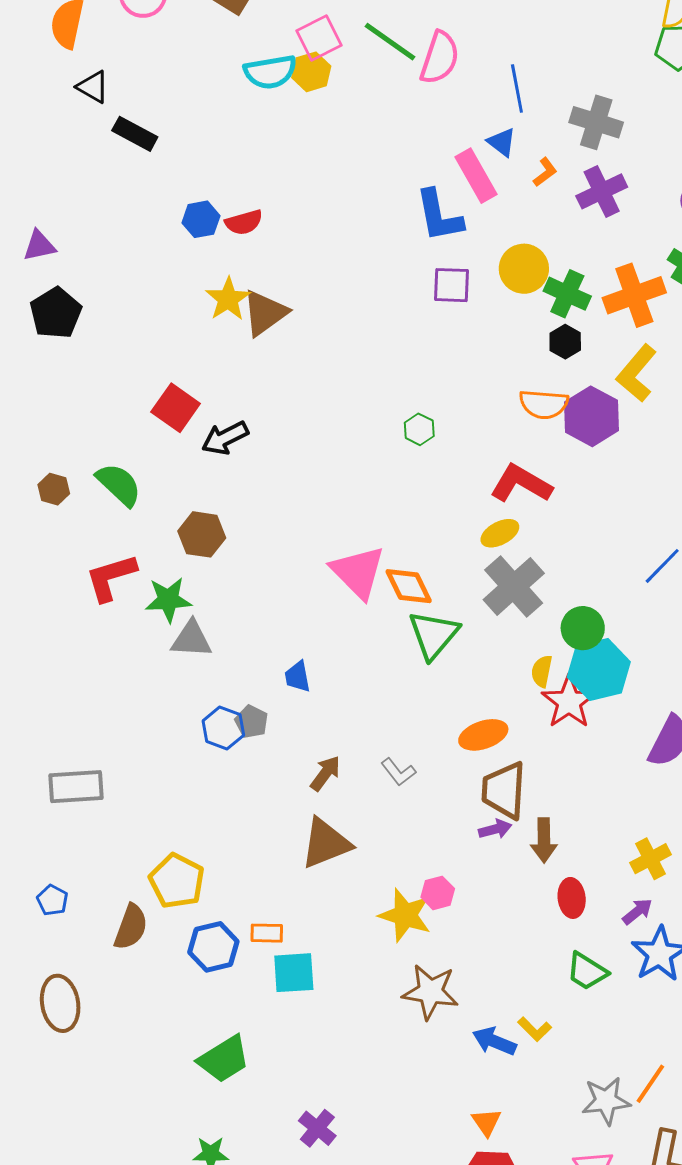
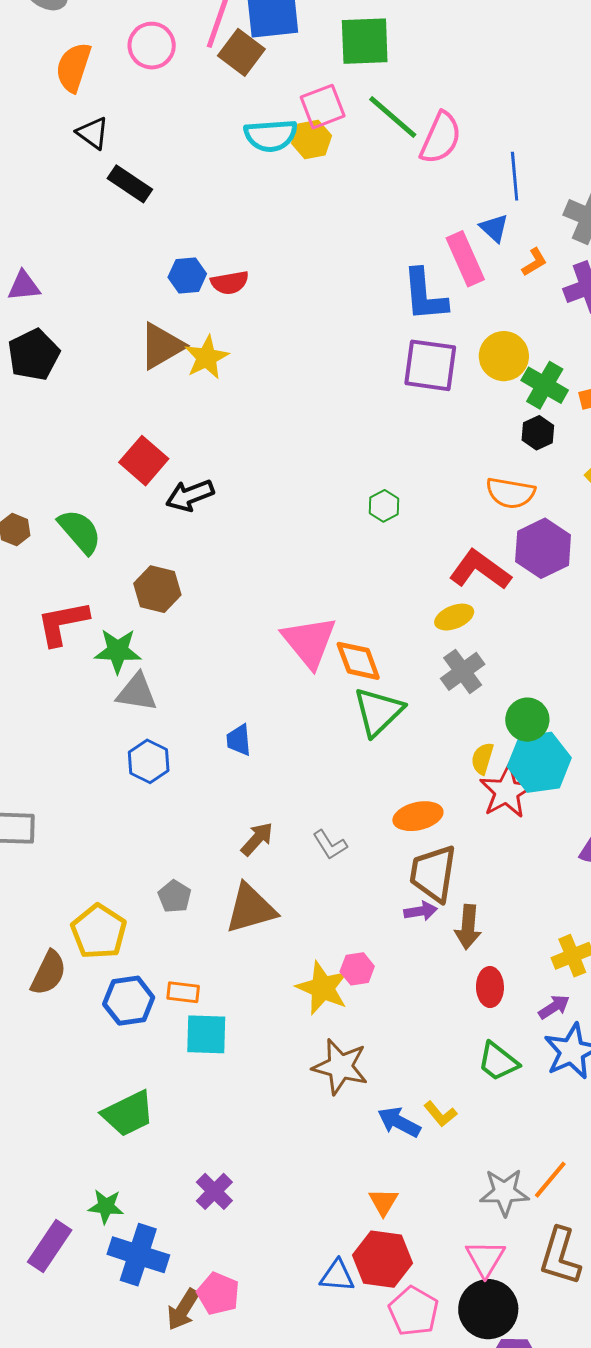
purple square: (451, 285) -> (430, 365), size x1.4
brown triangle: (265, 313) -> (162, 346), moved
purple hexagon: (592, 416) -> (543, 548), moved
gray cross: (514, 587) -> (463, 671), size x0.7
gray pentagon: (252, 722) -> (175, 896), moved
blue hexagon: (223, 728) -> (149, 761), moved

